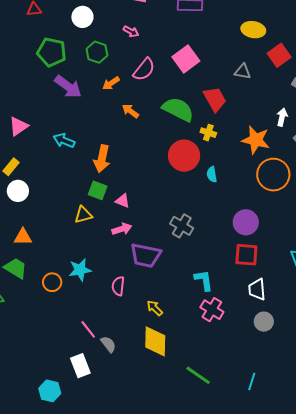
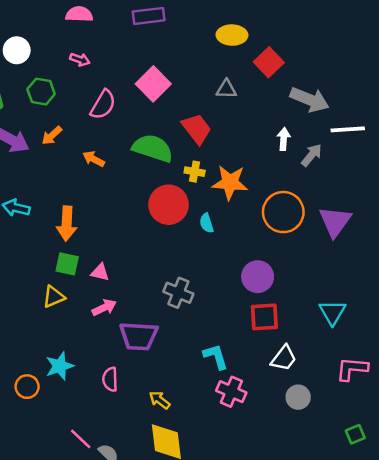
orange arrow: (111, 83) -> (52, 136), moved
orange star: (256, 140) -> (230, 182), moved
white trapezoid: (257, 289) -> (284, 358), turned -130

